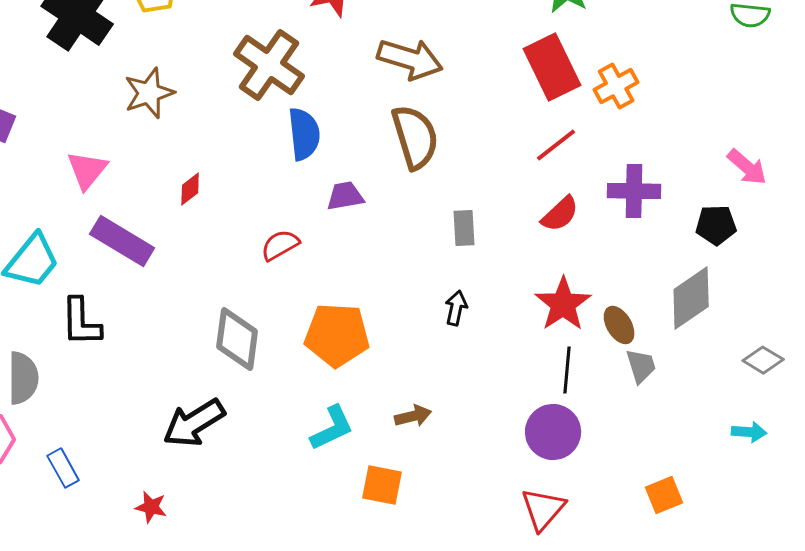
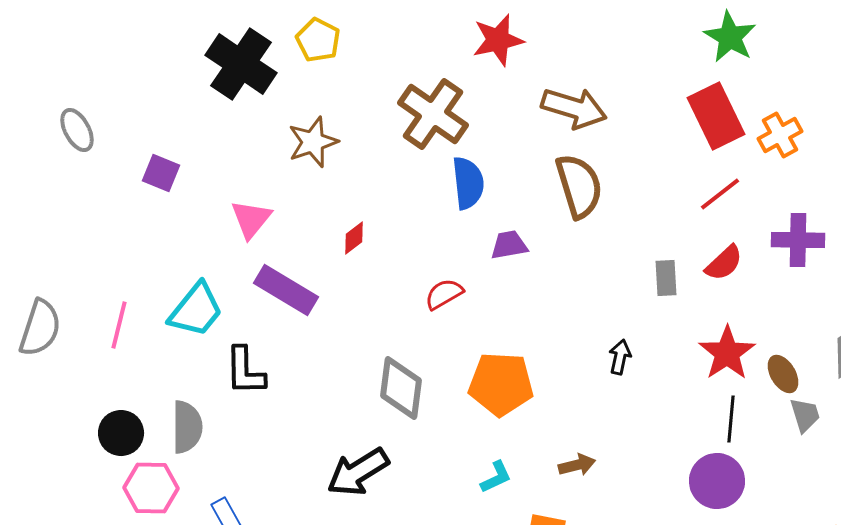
gray rectangle: (464, 228) -> (666, 278), moved
cyan L-shape: (332, 428) -> (496, 477), size x0.7

